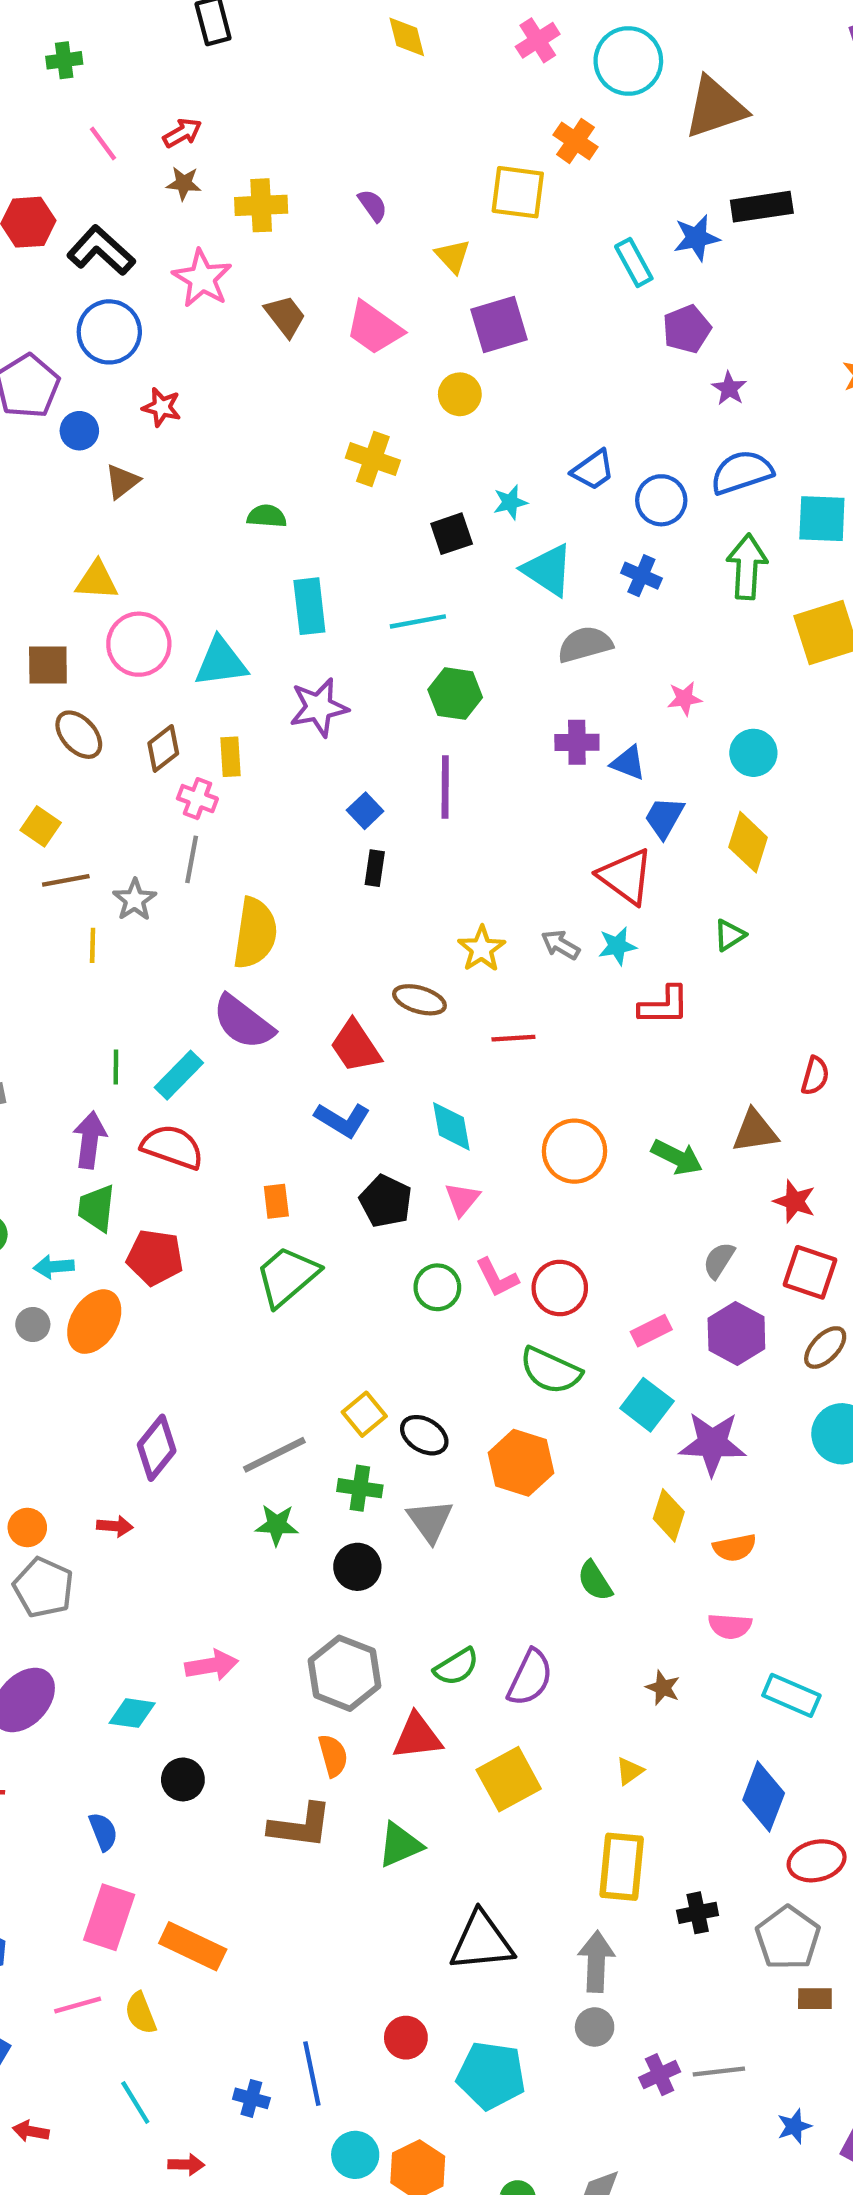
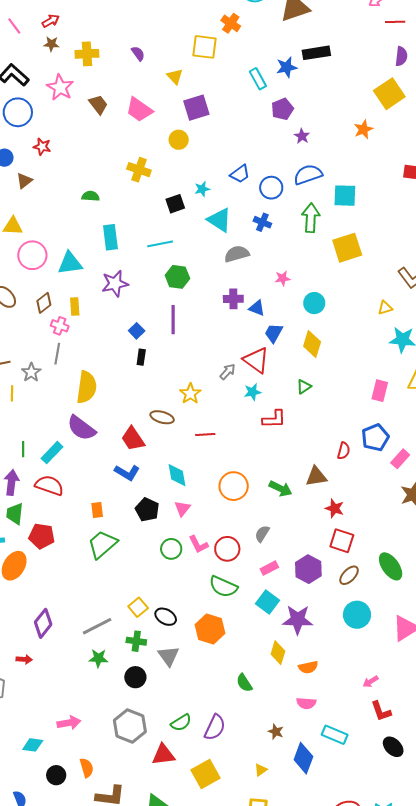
gray arrow: (560, 945) -> (228, 372), moved, turned 102
gray semicircle: (719, 1260) -> (262, 534), moved
orange semicircle: (333, 1756) -> (87, 768), moved
blue diamond: (764, 1796) -> (303, 758), moved

